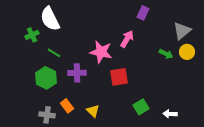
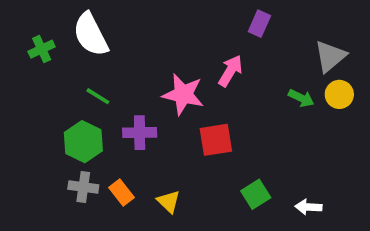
green cross: (32, 35) -> (42, 49), moved
gray cross: (47, 115) -> (83, 187), moved

